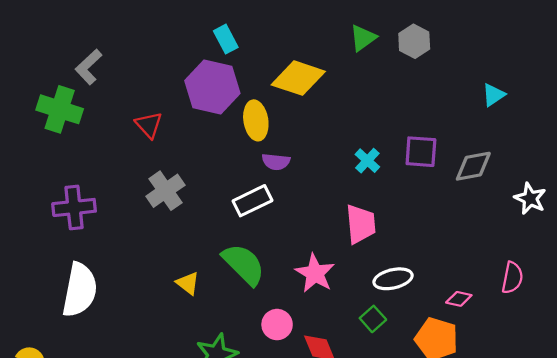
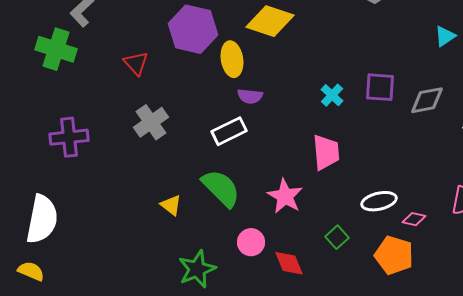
white ellipse: (393, 279) -> (379, 201), moved
white semicircle: (80, 290) -> (42, 219), moved

